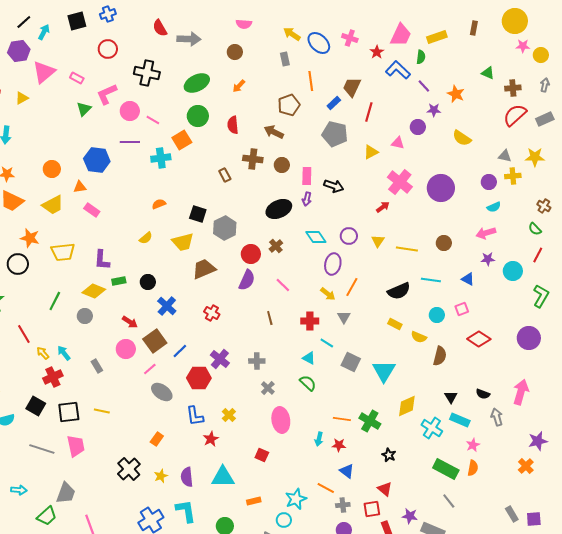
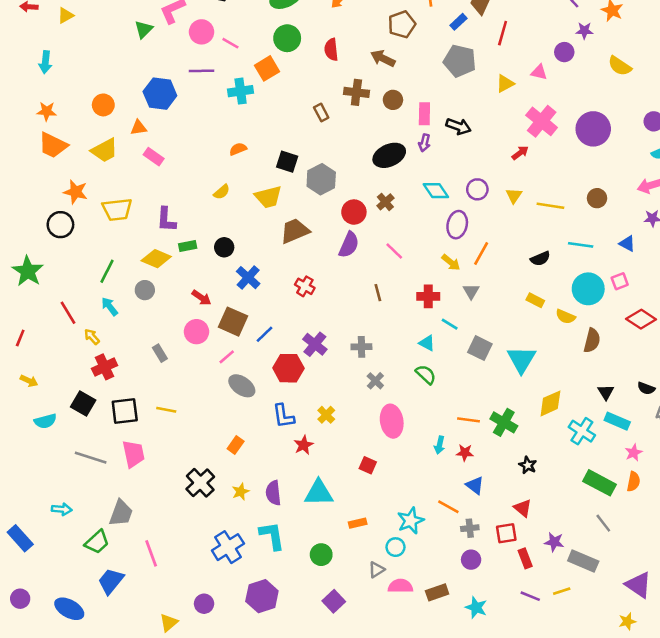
black semicircle: (399, 291) -> (540, 259), size x0.7
cyan circle: (437, 315) -> (588, 289), size x1.6
brown square: (155, 341) -> (233, 322), turned -30
cyan arrow: (64, 353) -> (110, 306), moved

